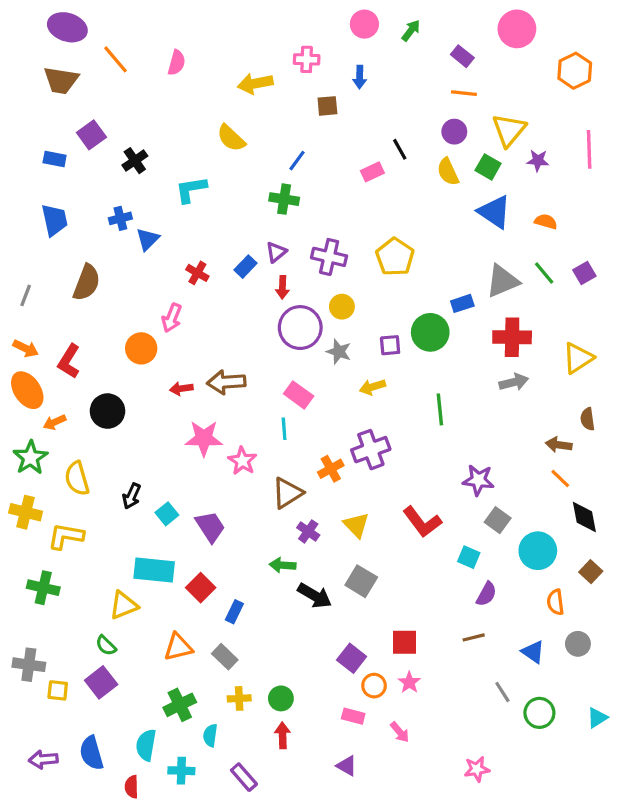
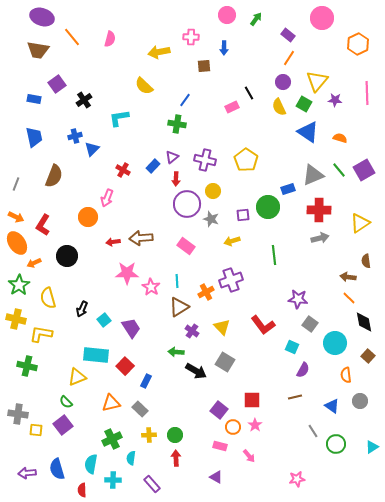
orange line: (464, 93) -> (289, 58), turned -63
purple square: (584, 273) -> (364, 170), size x1.5
cyan line: (284, 429) -> (177, 281), moved

